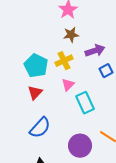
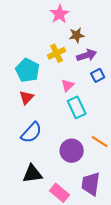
brown star: (71, 35) -> (77, 35), moved
yellow cross: (64, 61) -> (57, 53), moved
pink triangle: (68, 85) -> (68, 85), moved

